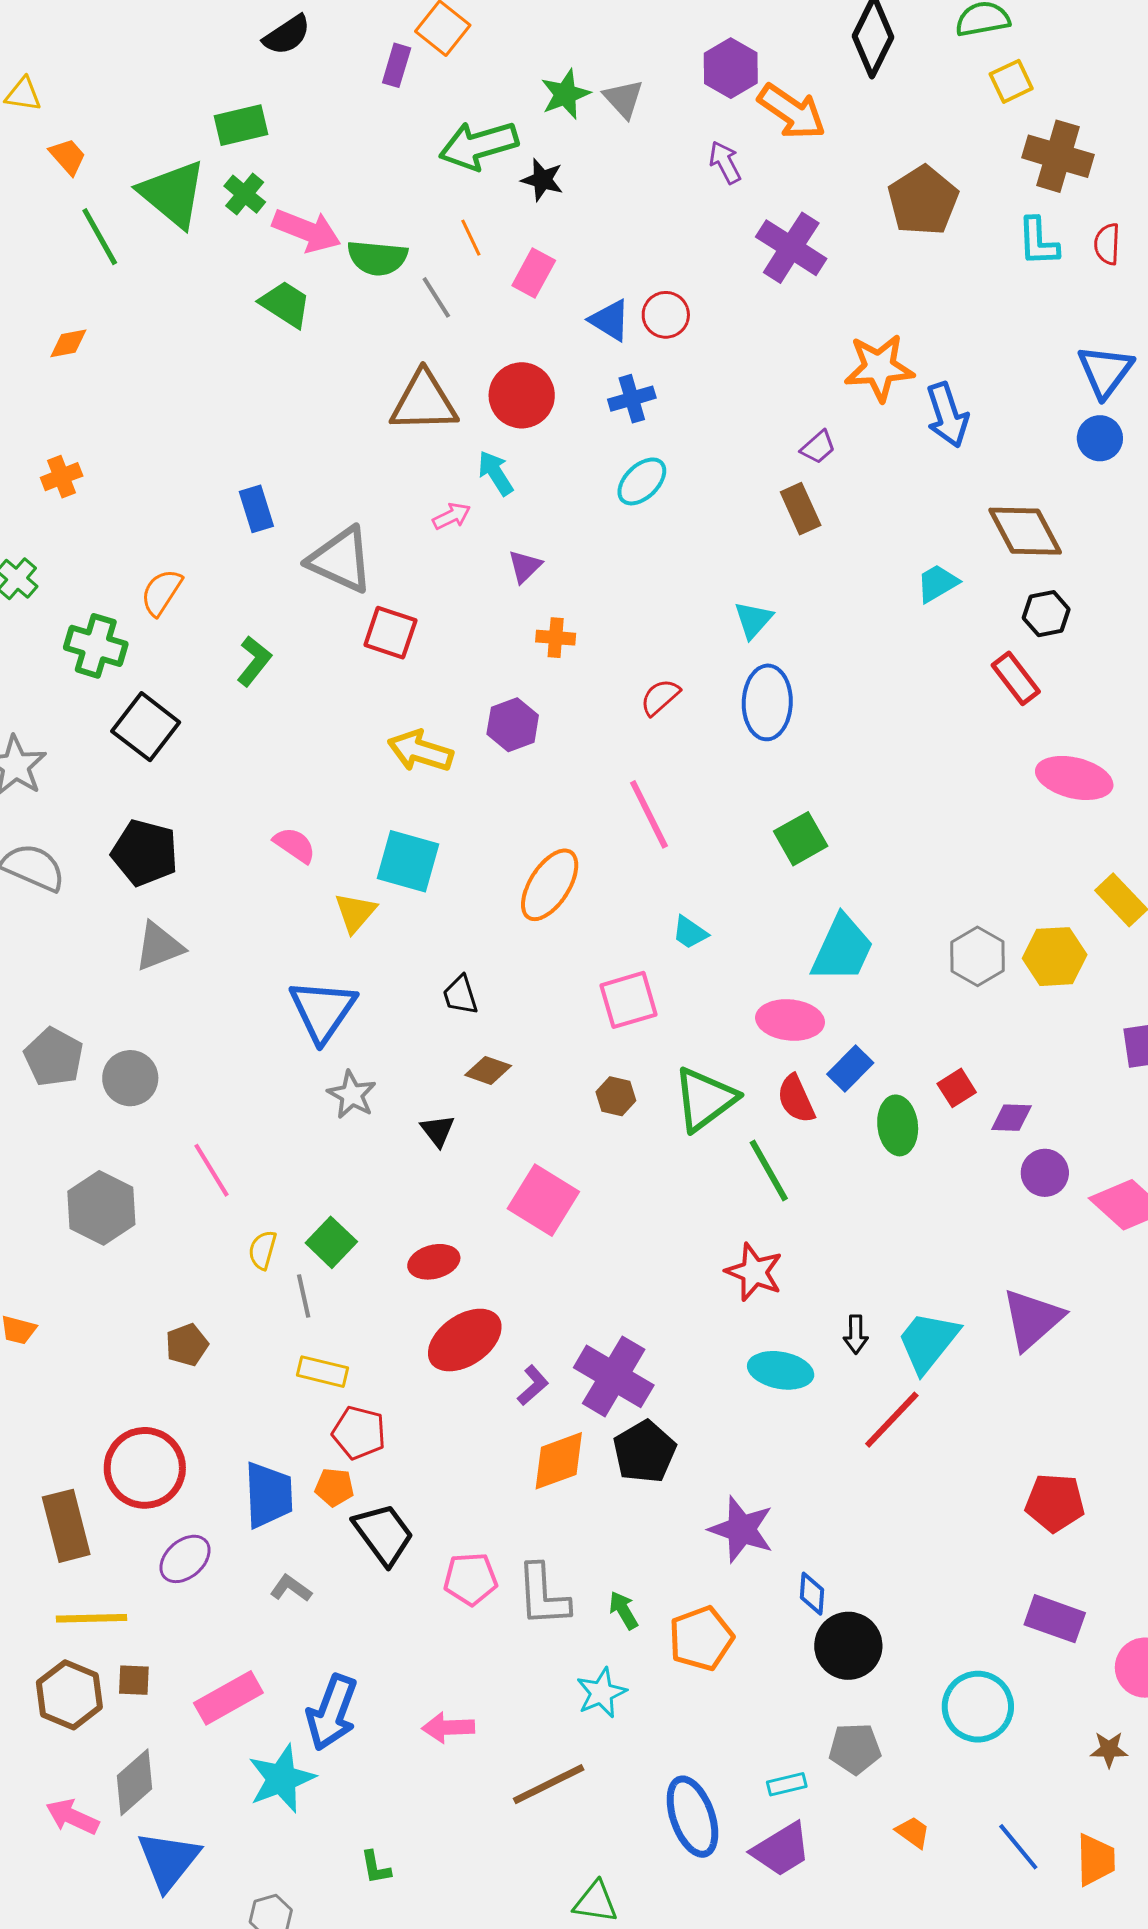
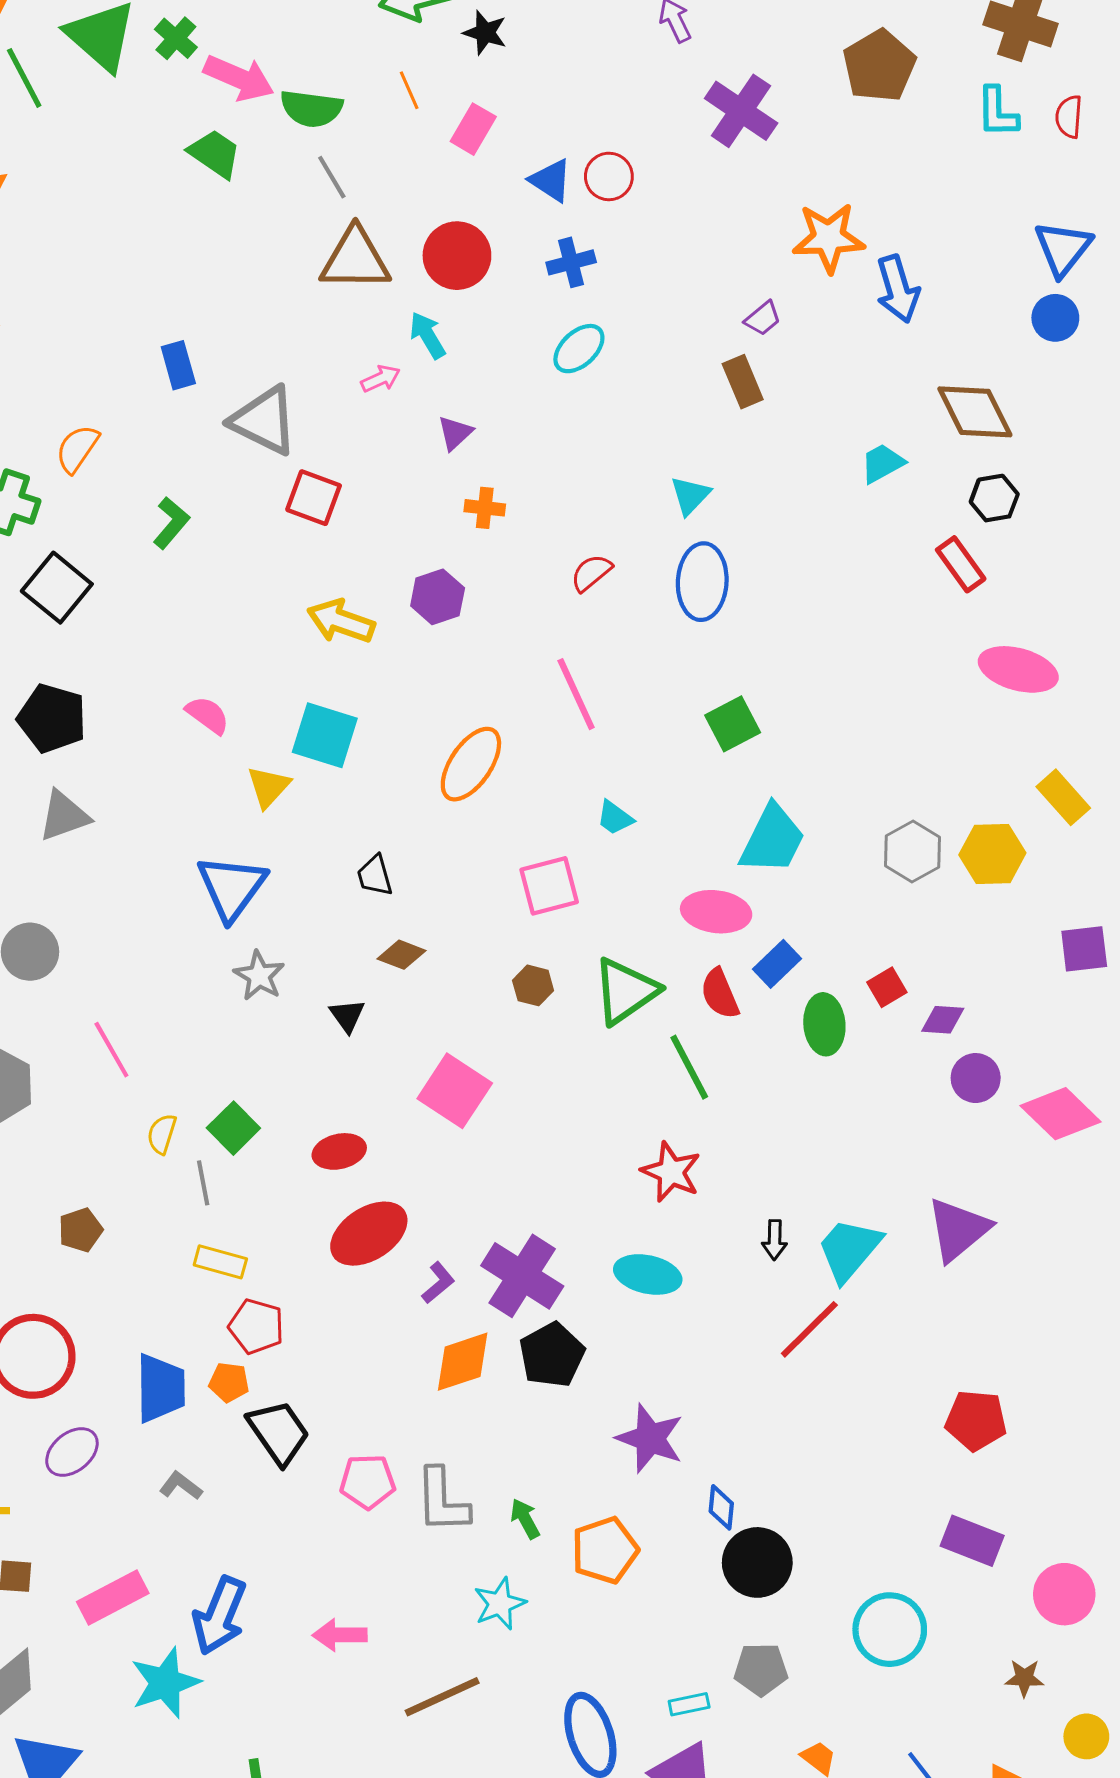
gray line: (436, 297) -> (332, 177), moved
cyan ellipse: (781, 1370) -> (648, 1274), moved

